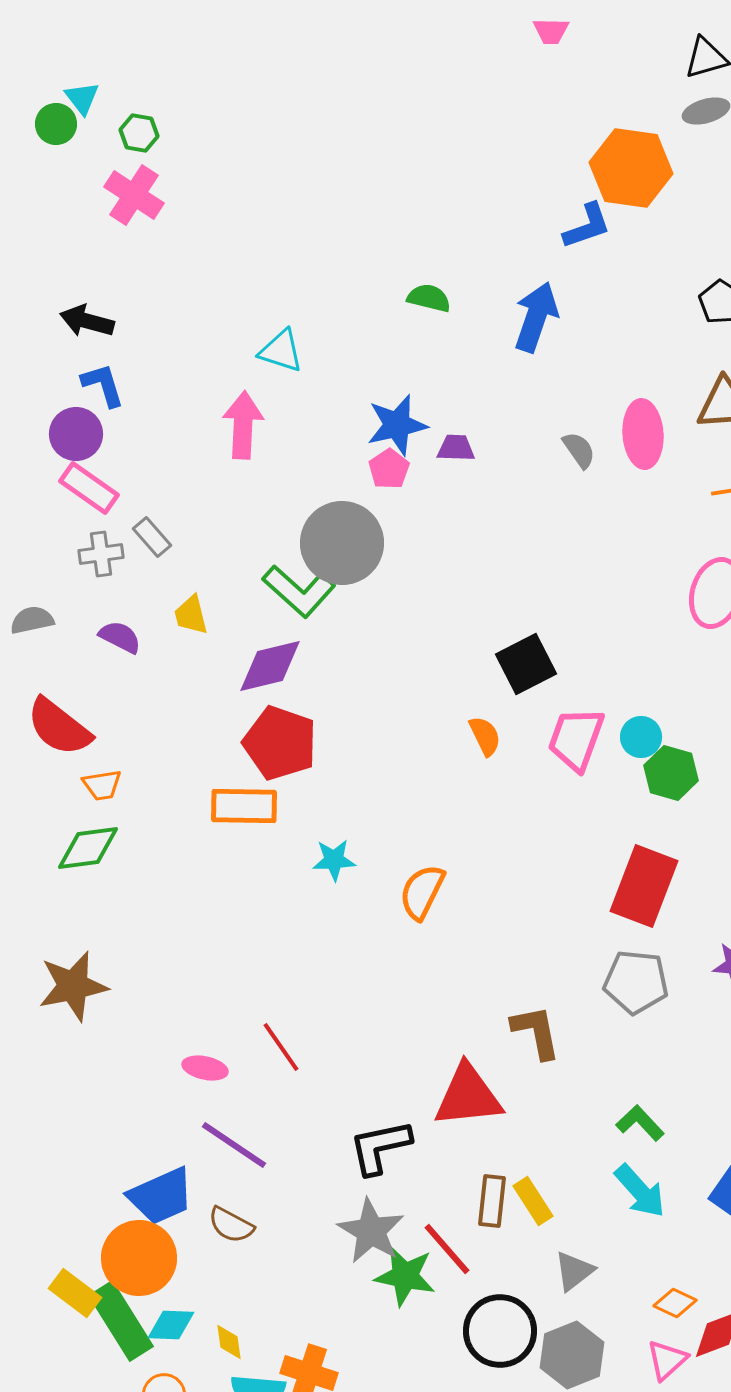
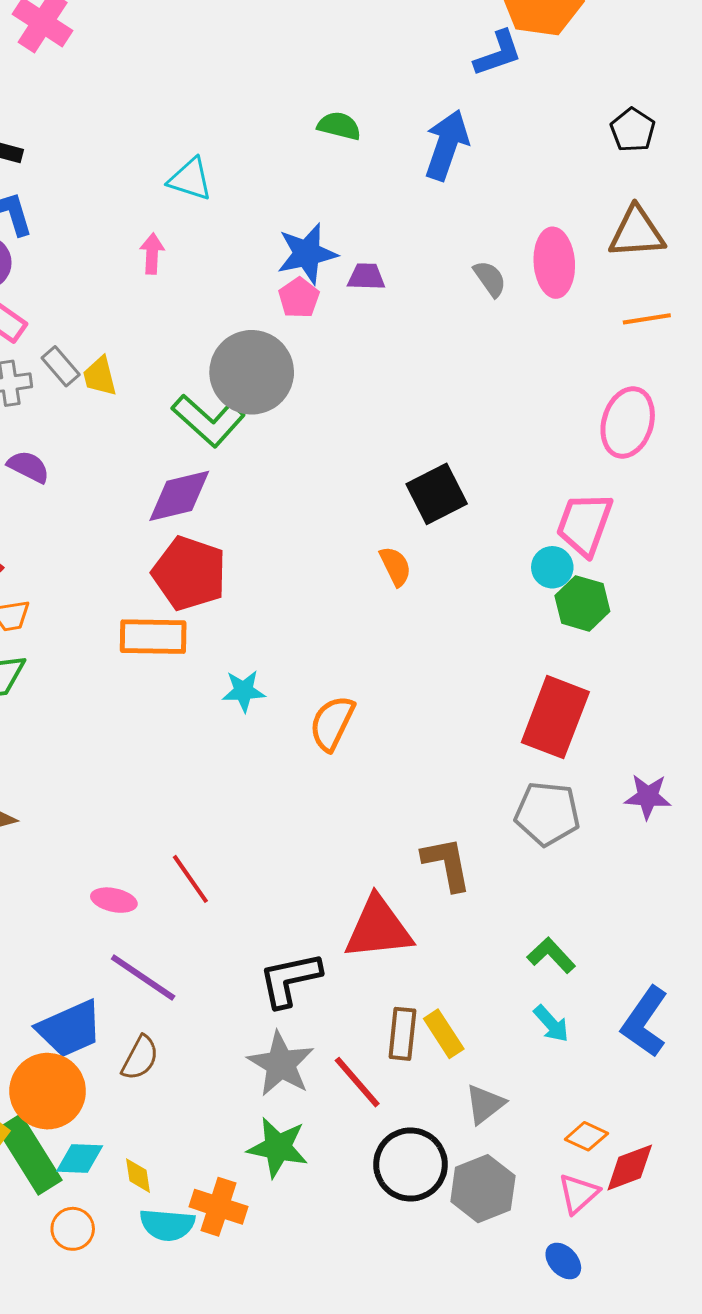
pink arrow: (243, 425) -> (152, 254), size x0.6
yellow trapezoid: (191, 615) -> (100, 376), moved
pink trapezoid: (576, 739) -> (584, 524), moved
cyan arrow: (640, 1191) -> (551, 1024), size x0.7
brown semicircle: (231, 1225) -> (140, 1058), turned -90
green star: (405, 1276) -> (278, 1147), moved

